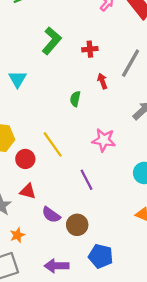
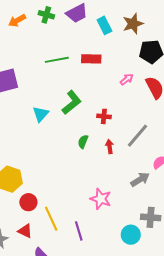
cyan triangle: (17, 79) -> (41, 114), moved
green semicircle: (75, 99) -> (83, 142), moved
yellow line: (53, 144) -> (51, 219), moved

